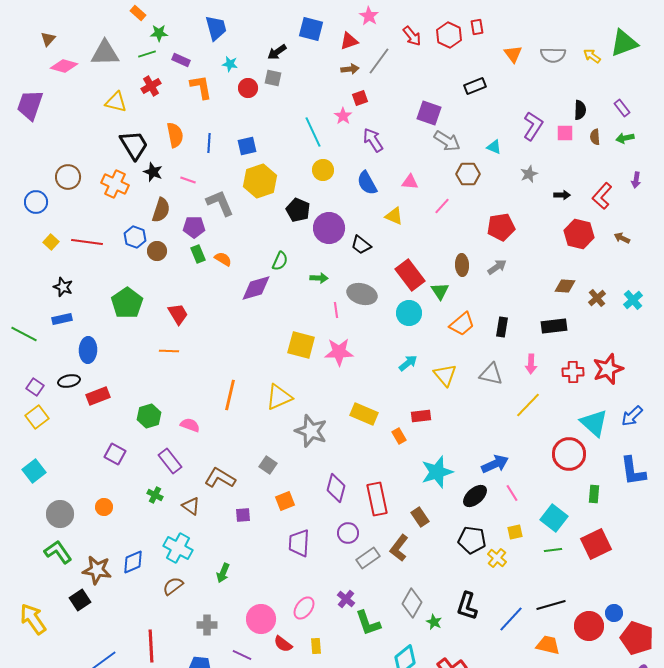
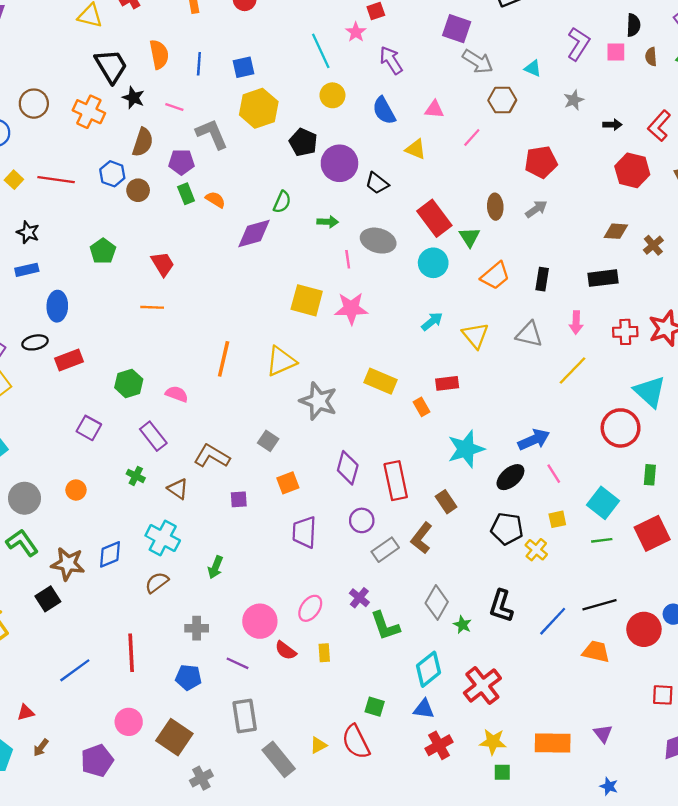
green pentagon: (127, 303) -> (103, 251), size x0.7

